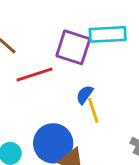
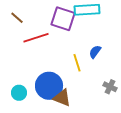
blue semicircle: (85, 95) -> (95, 52), moved

